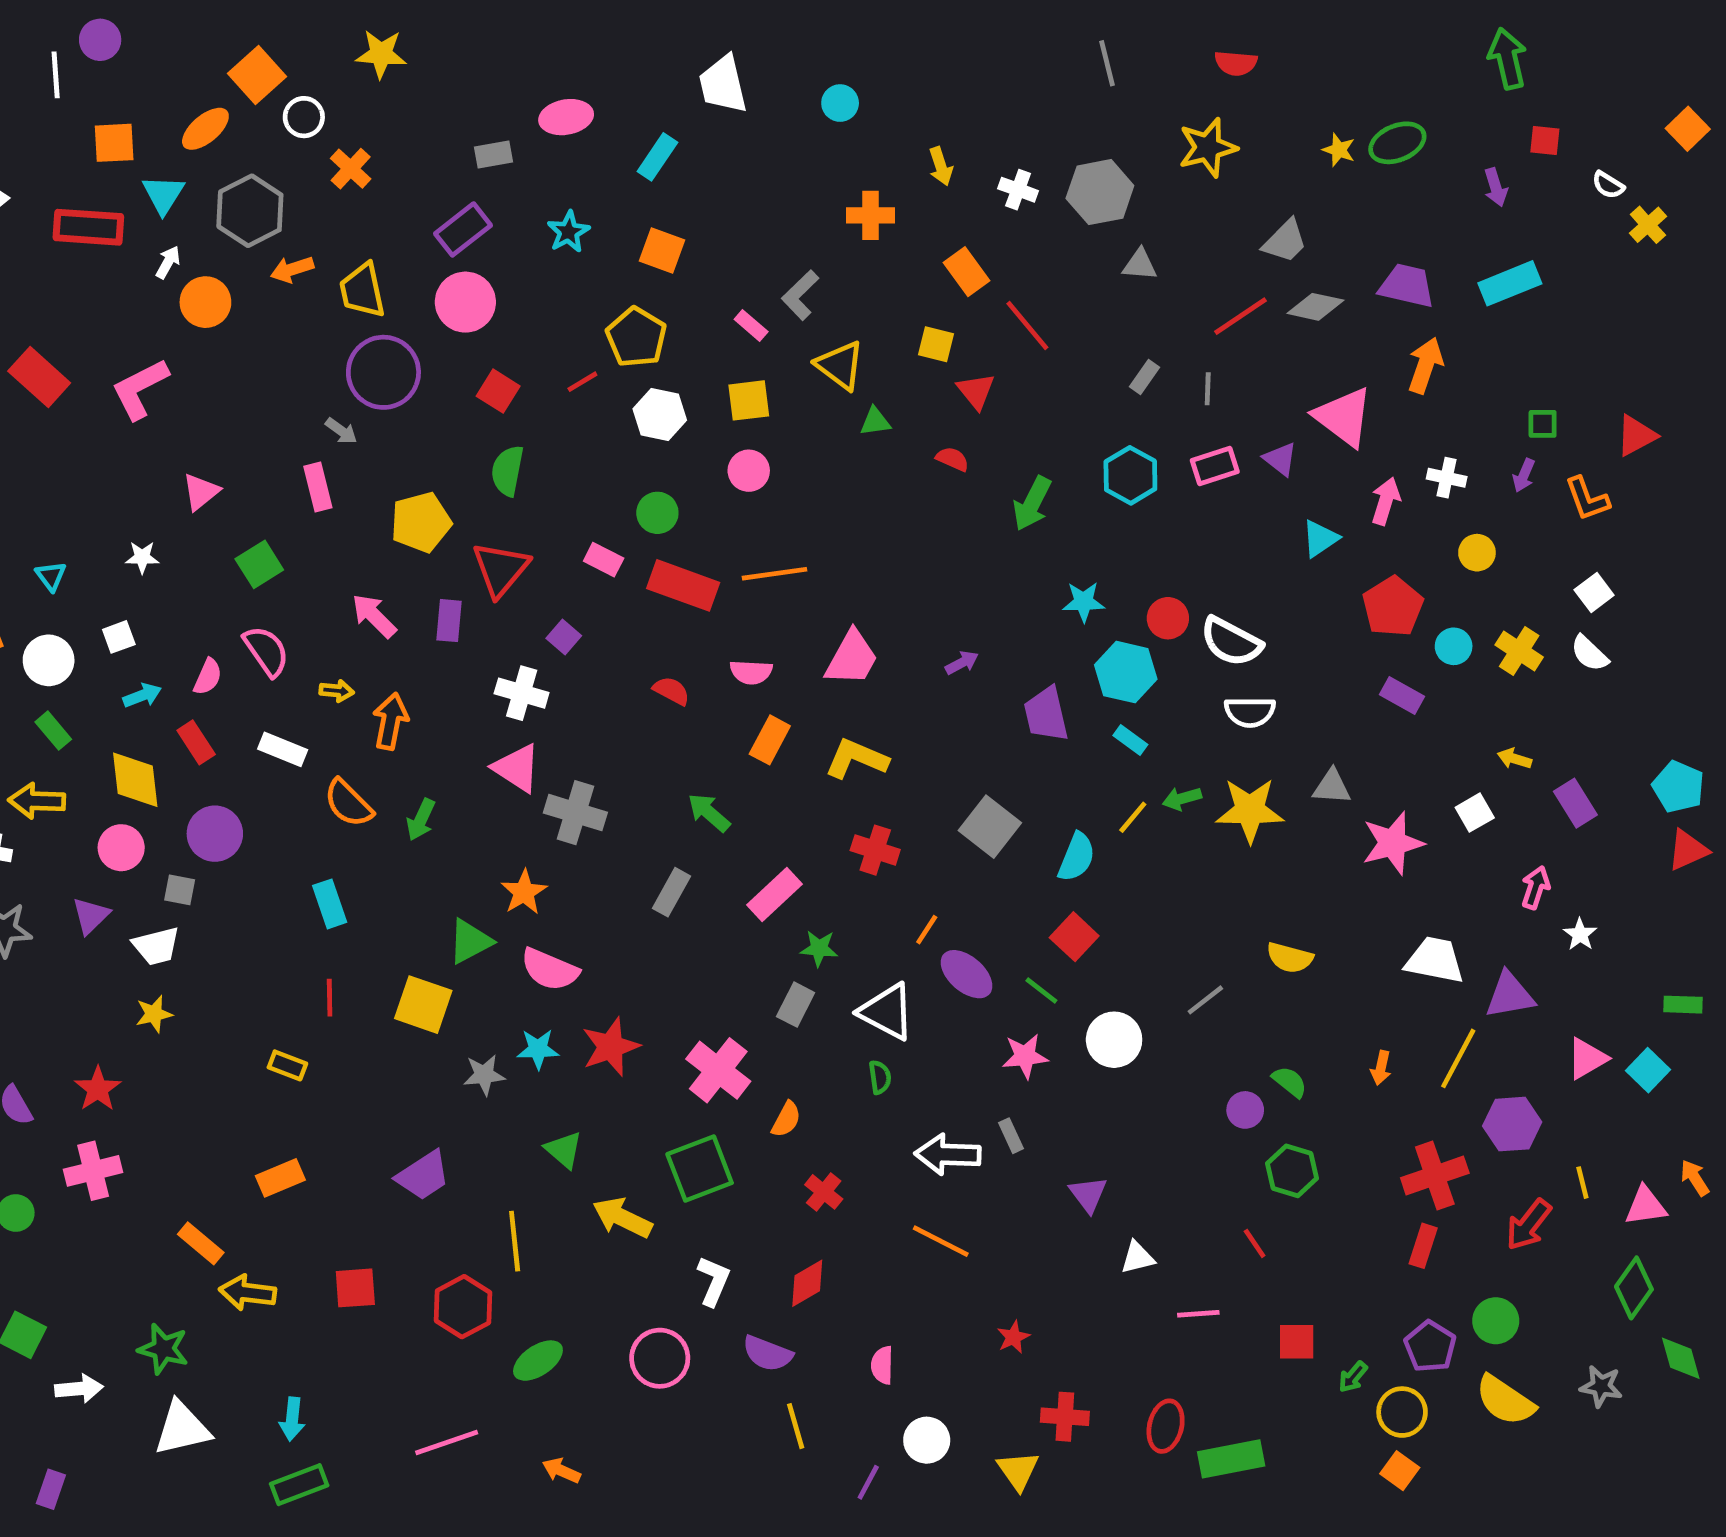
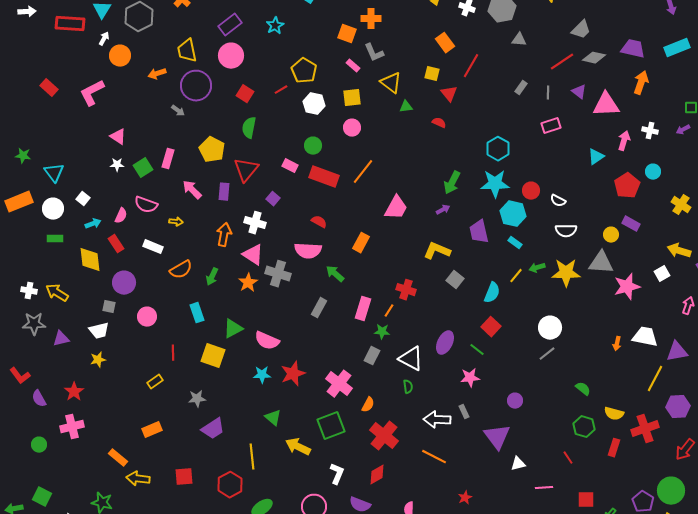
orange cross: (870, 215) -> (371, 19), moved
orange square: (662, 251) -> (347, 34), moved
orange arrow: (292, 269) -> (157, 74), moved
gray L-shape: (800, 295) -> (374, 53), turned -70
red line: (1027, 325) -> (471, 66), turned 70
red rectangle: (39, 377) -> (49, 88), size x0.7
pink triangle: (1344, 417) -> (606, 105), turned -40
purple triangle: (1280, 459) -> (579, 92), moved
cyan hexagon: (1130, 475) -> (498, 149), moved
purple arrow: (1524, 475) -> (683, 130), turned 40
pink rectangle: (318, 487) -> (168, 159), moved, turned 30
pink triangle: (201, 492) -> (118, 137), turned -48
green arrow: (1032, 503) -> (452, 183), moved
yellow pentagon: (421, 522) -> (212, 150), turned -30
yellow circle: (1477, 553) -> (611, 235), moved
white star: (142, 557) -> (117, 165), moved
orange line: (774, 574) -> (363, 172), turned -44
cyan triangle: (51, 576) -> (54, 173), size x1.5
cyan star: (1084, 602) -> (495, 184), size x1.6
white square: (119, 637) -> (83, 199), turned -32
white semicircle: (1231, 642) -> (558, 201), size x0.6
cyan circle: (1454, 646) -> (653, 172), moved
pink semicircle: (266, 651) -> (146, 205), turned 145
pink semicircle: (751, 672) -> (308, 251), moved, size x1.5
orange arrow: (390, 721) -> (224, 235), moved
green rectangle: (53, 731) -> (55, 239), turned -49
yellow L-shape: (856, 759) -> (437, 251), moved
yellow arrow: (1514, 759) -> (679, 251), size x1.6
gray triangle: (1332, 787) -> (601, 263), size x1.5
yellow arrow: (37, 801) -> (57, 293), moved, turned 30
orange semicircle: (348, 803) -> (181, 270), turned -75
gray square: (990, 827) -> (455, 280), size x0.7
pink circle: (121, 848) -> (147, 317), moved
orange star: (524, 892) -> (248, 283), moved
pink rectangle: (774, 895) -> (363, 309), turned -30
cyan rectangle: (330, 904) -> (197, 313), moved
purple triangle: (91, 916) -> (61, 339), moved, turned 30
orange line: (927, 930) -> (389, 311), moved
yellow semicircle: (1290, 958) -> (614, 414), moved
purple ellipse: (967, 974) -> (445, 343), turned 75
white circle: (1114, 1040) -> (550, 328), moved
yellow rectangle: (287, 1065) -> (155, 382), turned -56
orange arrow: (1381, 1068) -> (617, 344), moved
gray star: (484, 1075) -> (197, 399), moved
purple circle: (1245, 1110) -> (515, 401), moved
red cross: (824, 1192) -> (384, 436), size x1.8
purple triangle: (1088, 1194) -> (497, 437), size x1.6
red rectangle: (1423, 1246) -> (614, 448), moved
green circle: (1496, 1321) -> (671, 491), size x1.4

